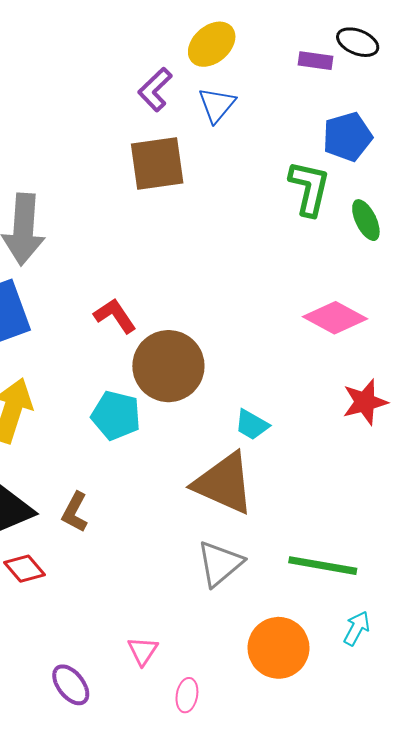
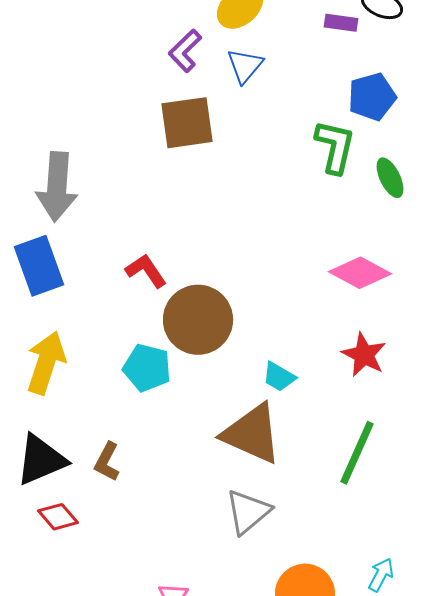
red star: (365, 402) -> (364, 355), moved, turned -30
green line: (323, 566) -> (357, 453), moved, turned -76

